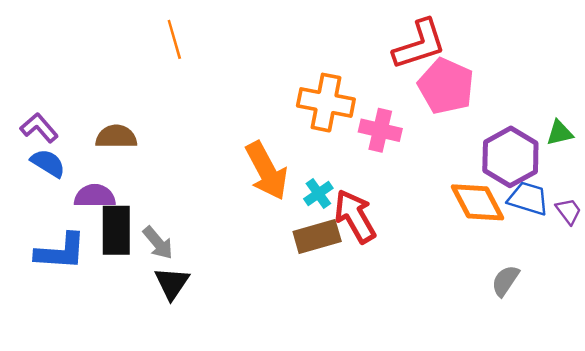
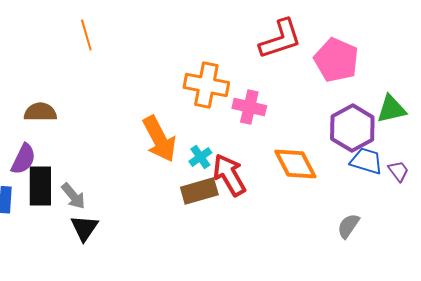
pink pentagon: (446, 86) -> (336, 60), moved
green triangle: (560, 133) -> (391, 109), size x1.4
purple semicircle: (95, 196) -> (23, 159), turned 116
orange diamond: (478, 202) -> (295, 164), moved

